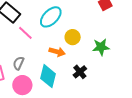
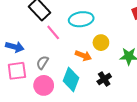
cyan ellipse: (51, 17) -> (81, 19), turned 30

